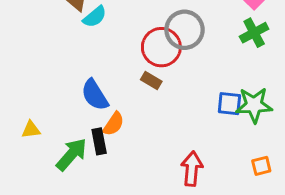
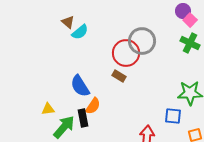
green cross: (254, 33) -> (190, 43), turned -36
blue square: (229, 104) -> (173, 116), moved
yellow triangle: (31, 130) -> (48, 109), moved

